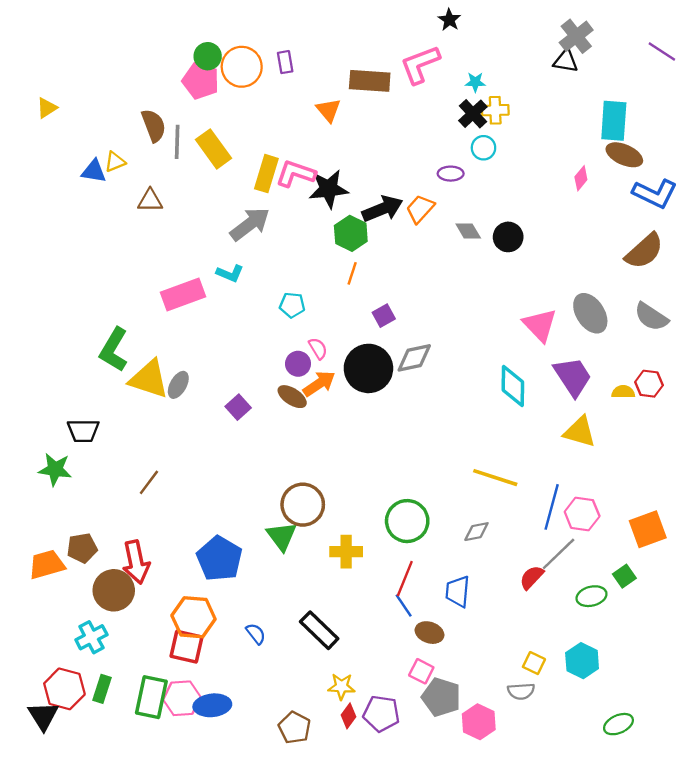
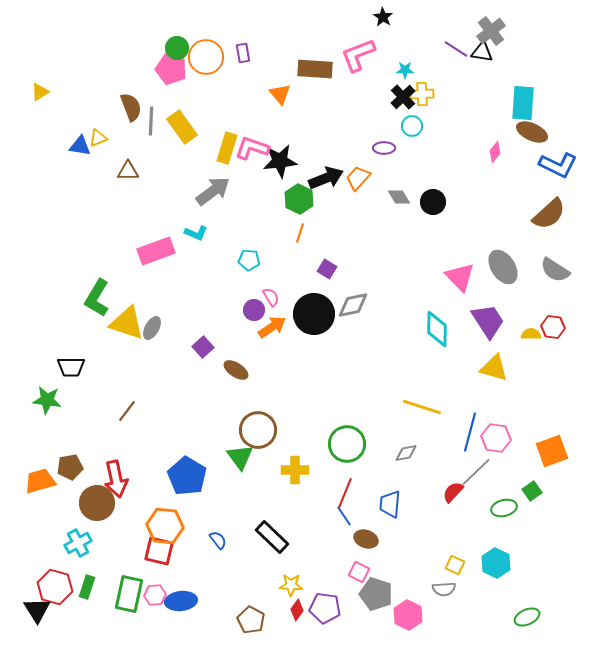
purple line: (662, 52) -> (456, 49), moved
purple square: (384, 316) -> (327, 269), turned -30
brown ellipse: (292, 397) -> (236, 370), moved
pink hexagon: (182, 698) -> (155, 595), size x0.7

